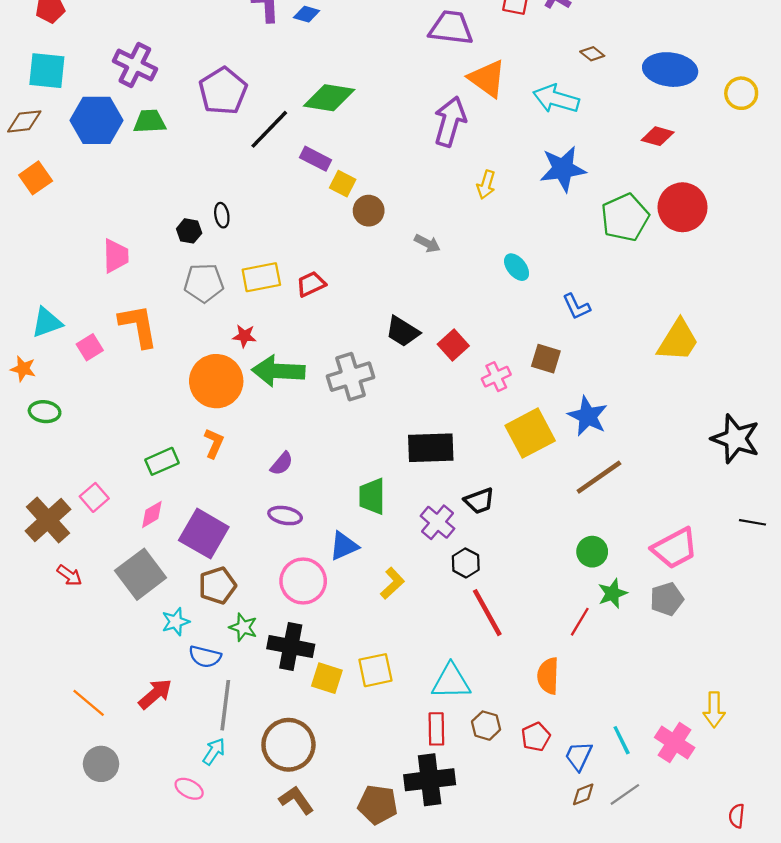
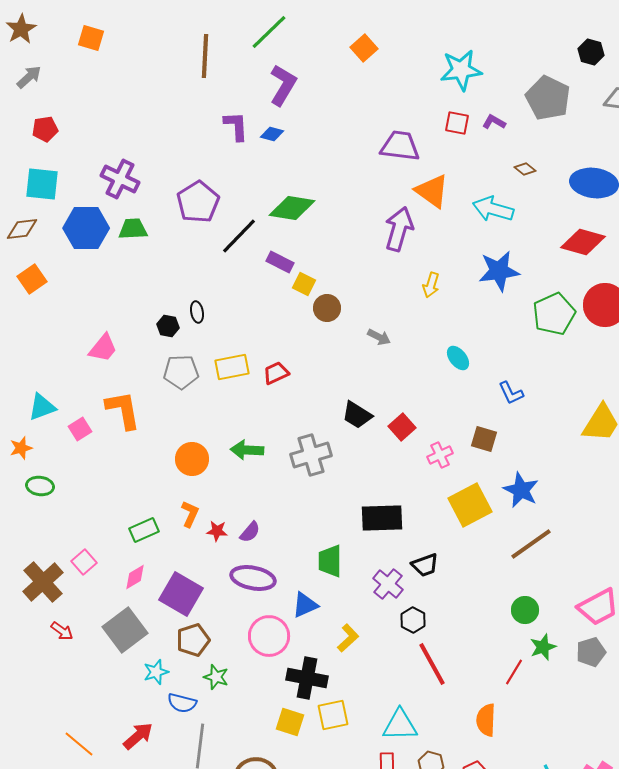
red diamond: (658, 136) -> (583, 242), size x1.5
pink trapezoid: (116, 256) -> (103, 348), turned 40
red star: (244, 336) -> (217, 531), moved
orange star: (23, 369) -> (21, 448), turned -30
green arrow: (278, 371) -> (247, 450), size x0.7
orange circle: (216, 381) -> (192, 459), size x0.7
purple ellipse: (285, 516) -> (253, 578), size x1.5
black cross: (291, 646) -> (307, 678), moved

